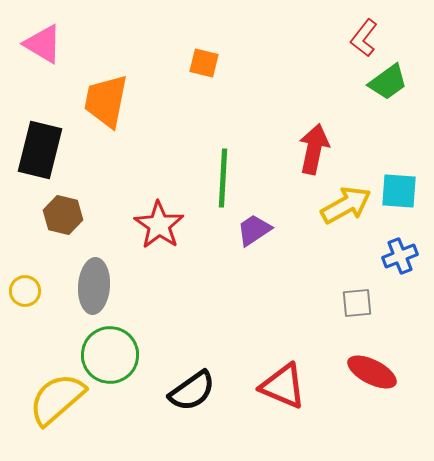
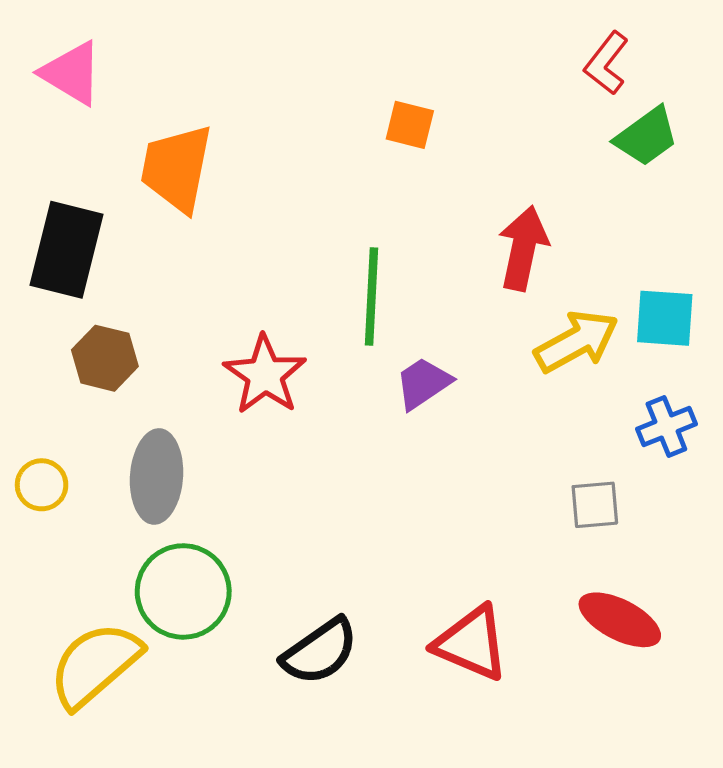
orange square: (204, 63) -> (410, 125), moved

